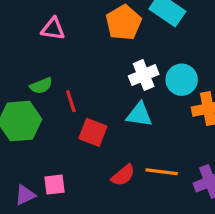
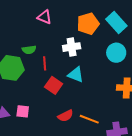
white cross: (144, 75) -> (72, 47), moved
cyan circle: (182, 80) -> (116, 53), moved
cyan triangle: (139, 115) -> (76, 75), moved

